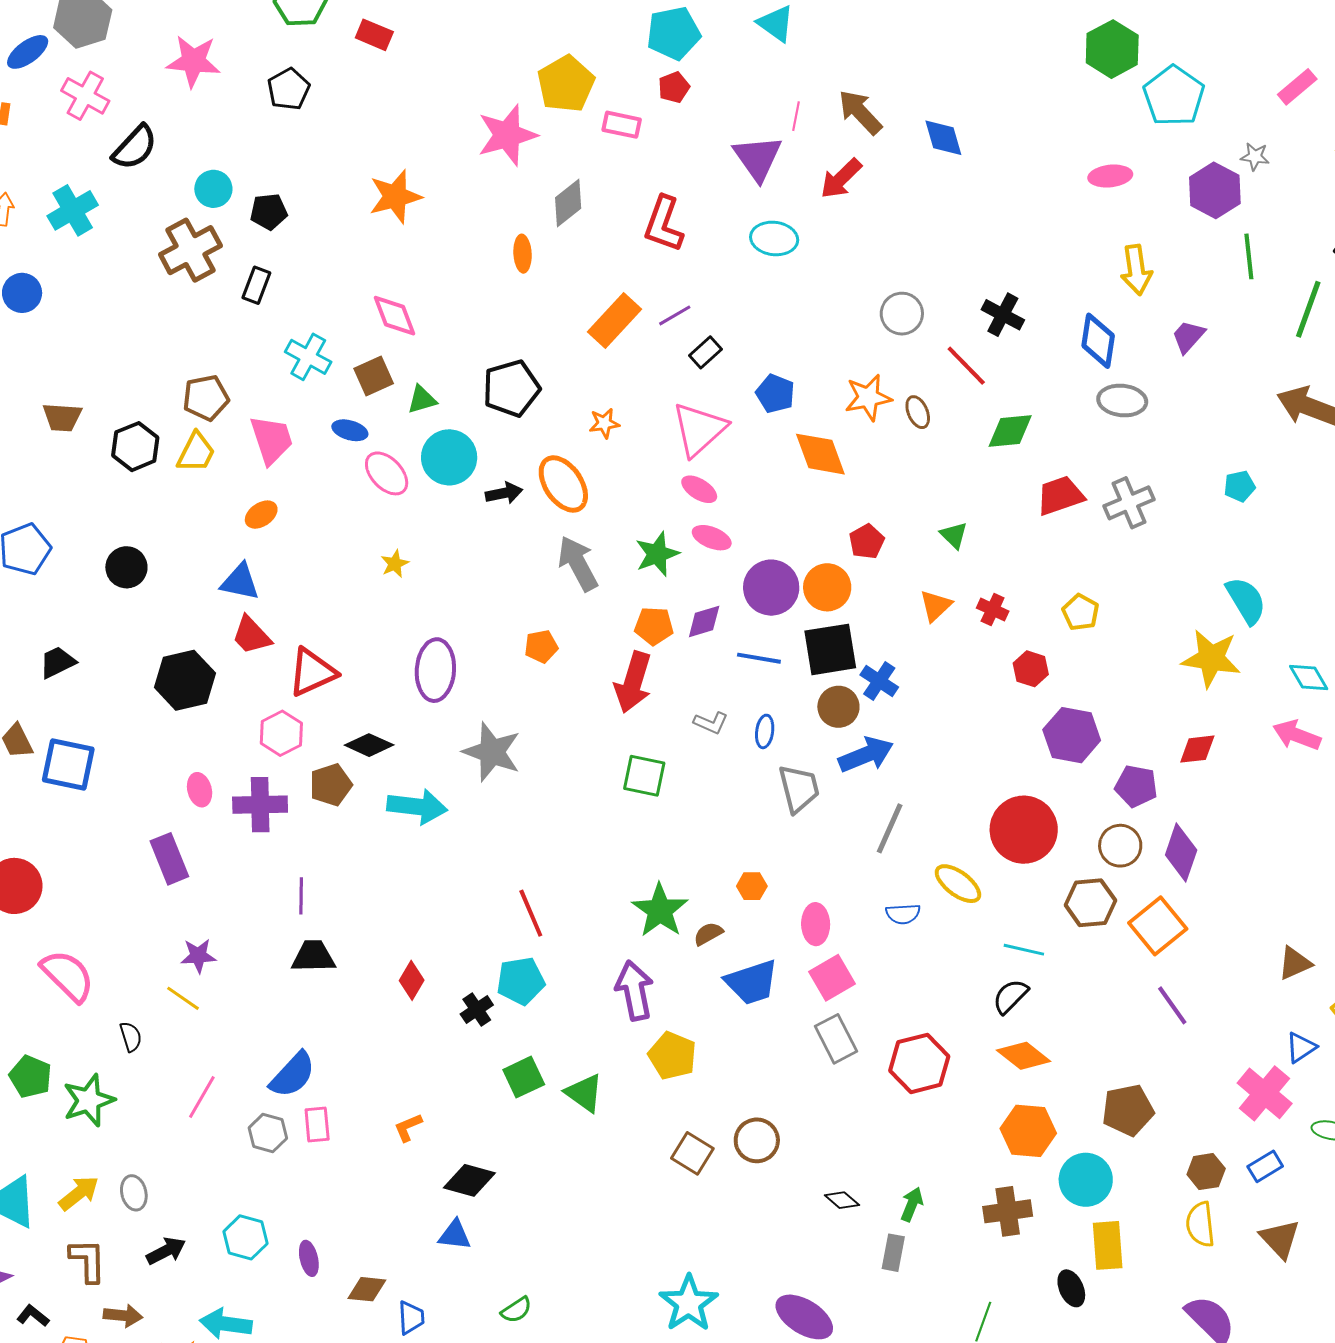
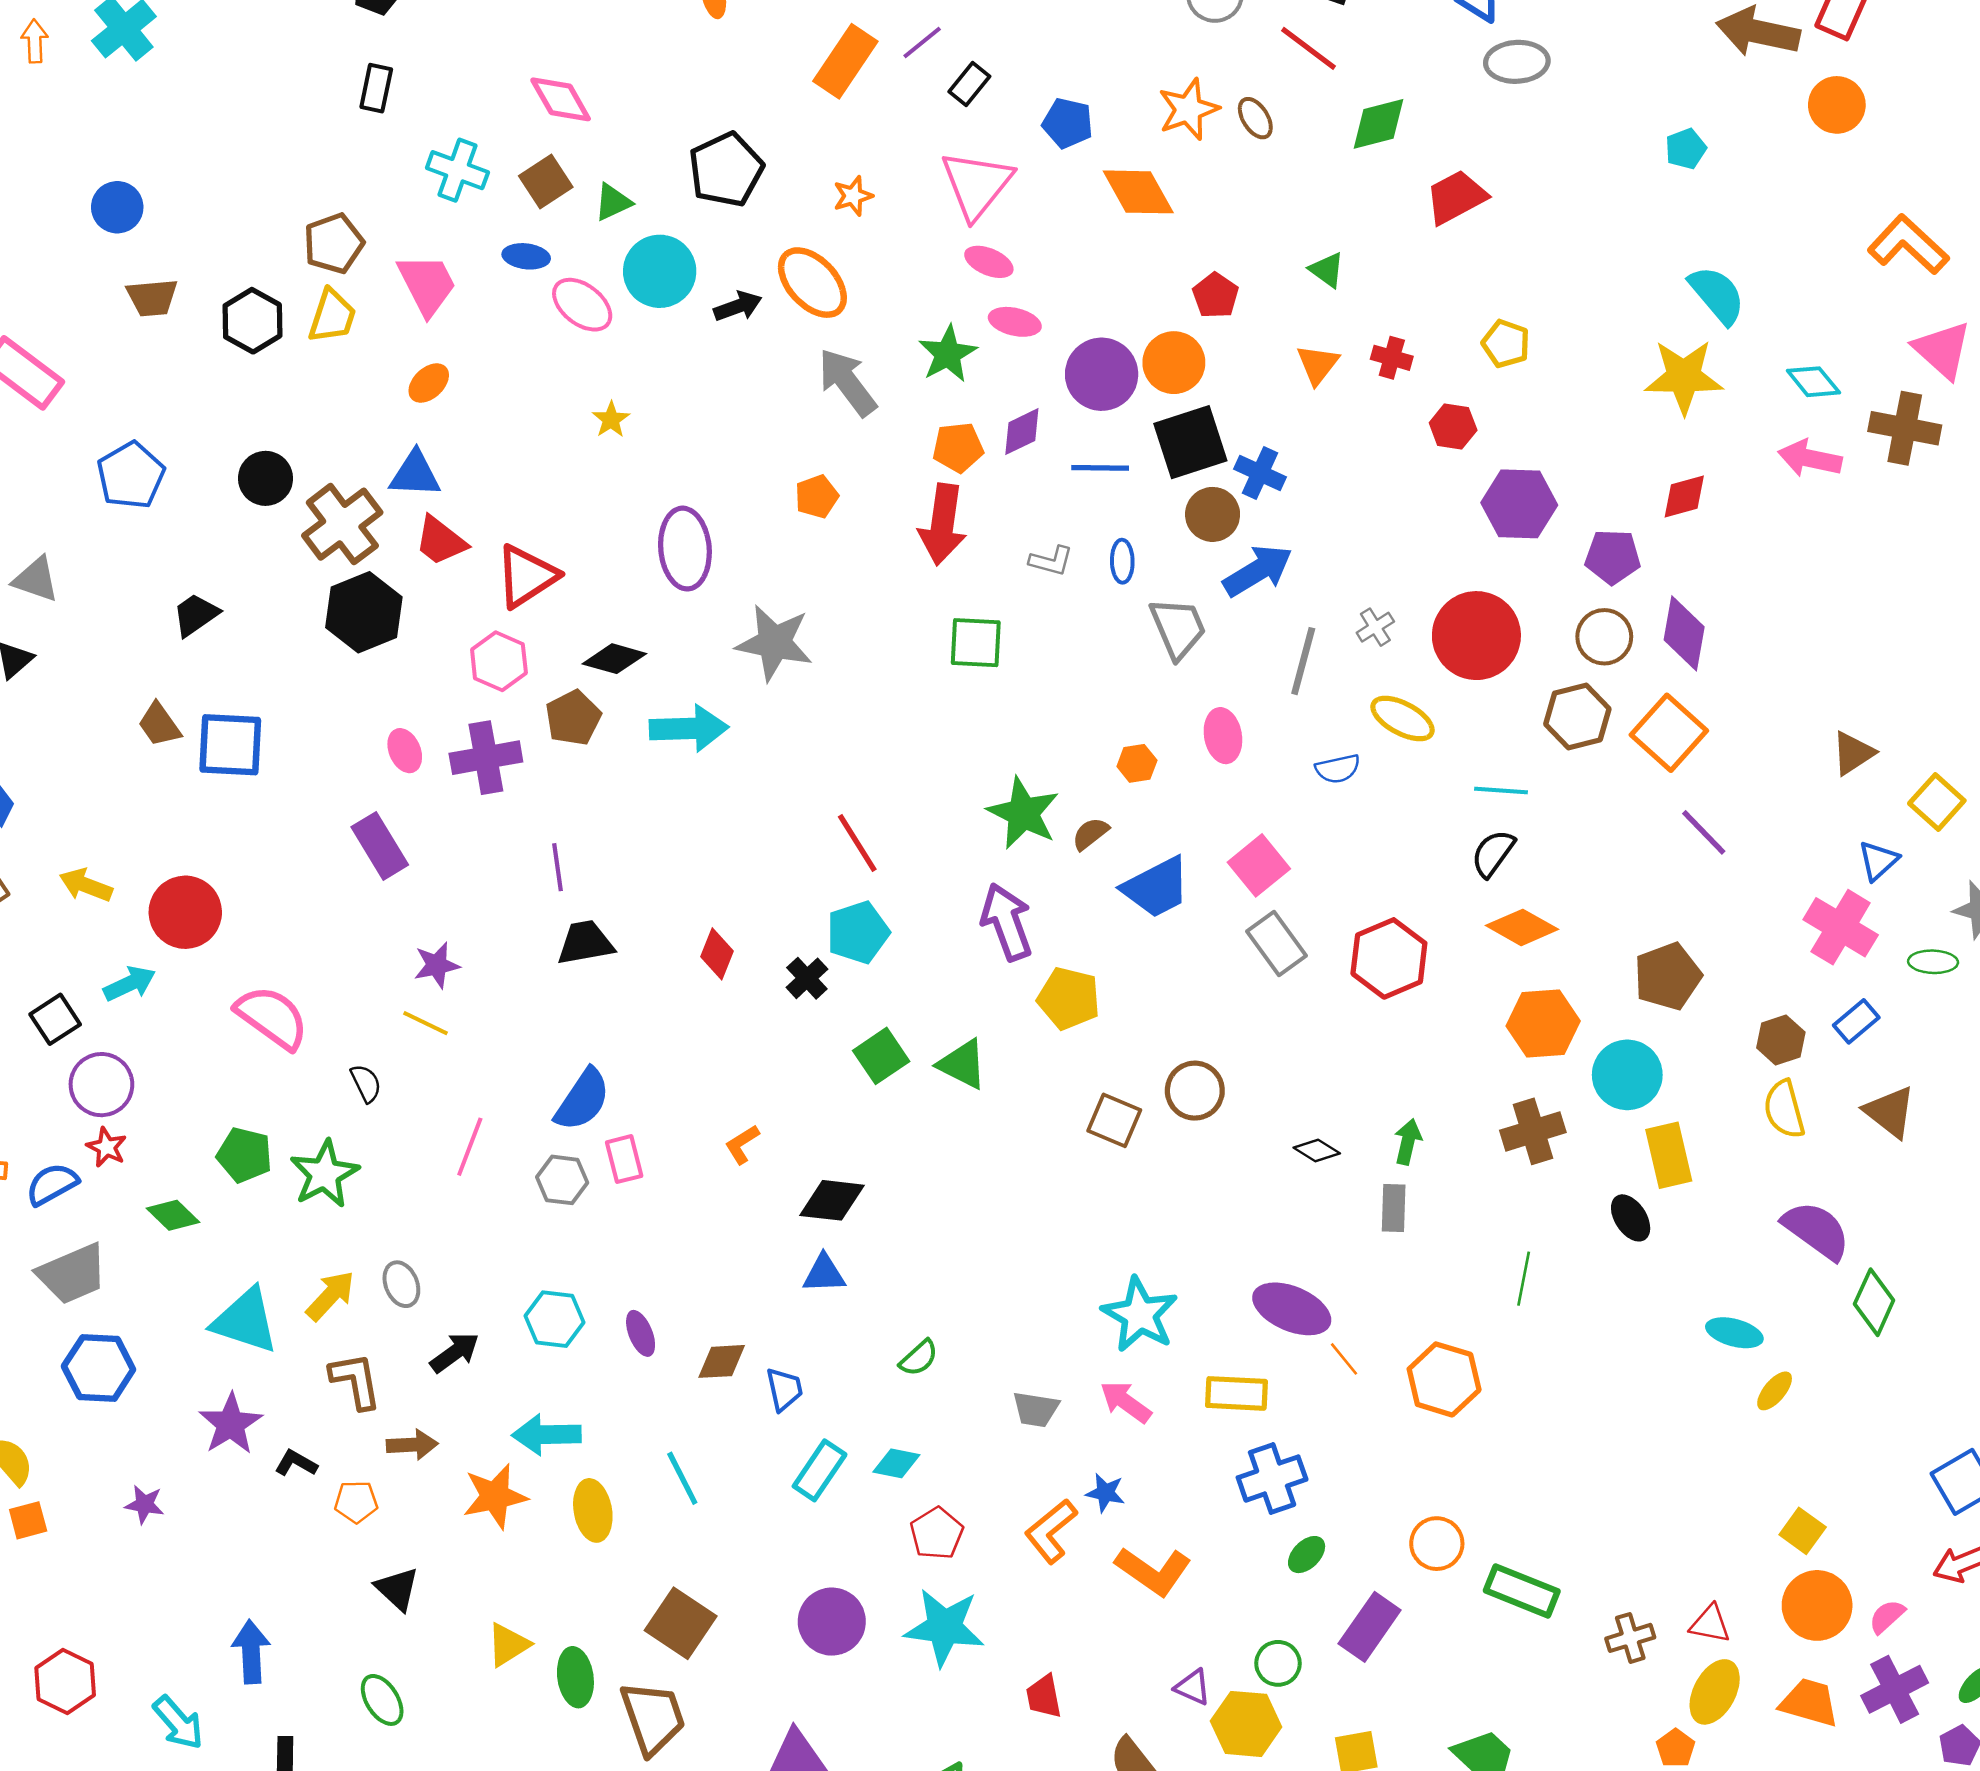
brown cross: (190, 250) -> (342, 524), moved
blue circle: (22, 293) -> (117, 207), moved
gray cross: (1129, 503) -> (1375, 627), moved, size x0.6
pink ellipse: (816, 924) -> (1223, 736), moved

